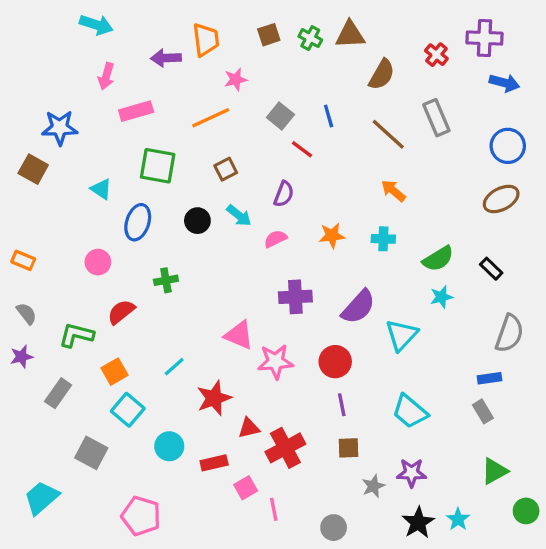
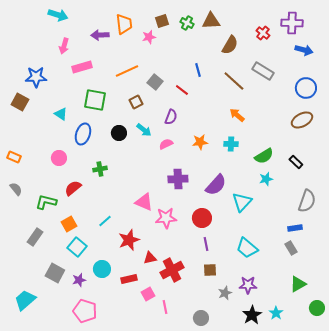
pink star: (236, 80) -> (149, 37), moved
gray square: (280, 116) -> (155, 82), moved
gray rectangle: (436, 118) -> (263, 71), turned -35
purple star: (22, 357) -> (79, 280), moved

